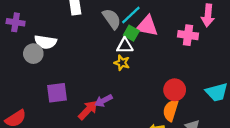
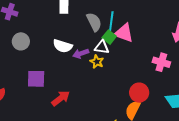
cyan line: (131, 15) -> (111, 21), turned -48
pink cross: (188, 35) -> (161, 62), moved
white semicircle: (45, 42) -> (63, 46), moved
purple arrow: (104, 101) -> (81, 53), moved

